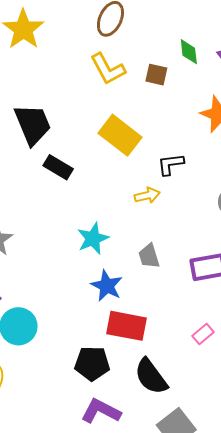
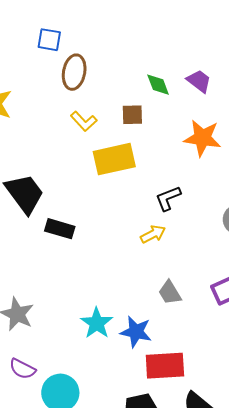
yellow L-shape: (108, 69) -> (84, 121), size x0.7
yellow rectangle: (120, 135) -> (114, 159), moved, turned -36
cyan star: (93, 238) -> (97, 323), moved

